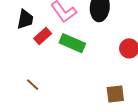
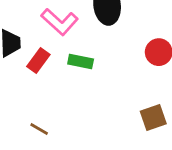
green rectangle: (72, 43) -> (81, 62), size x0.7

